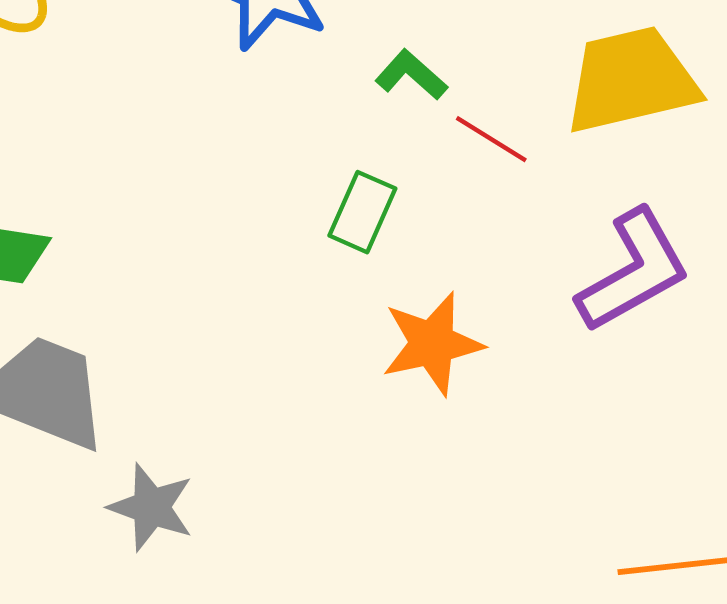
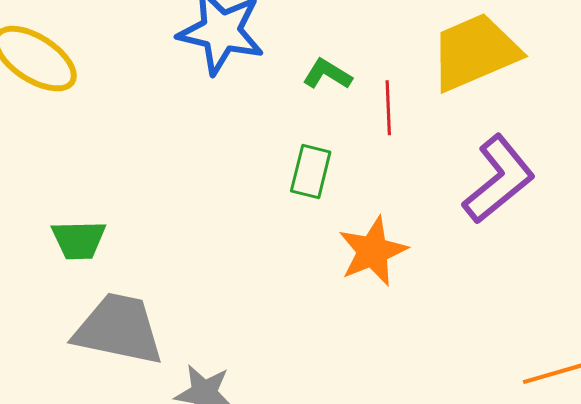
red line: (491, 139) -> (388, 108), turned 66

